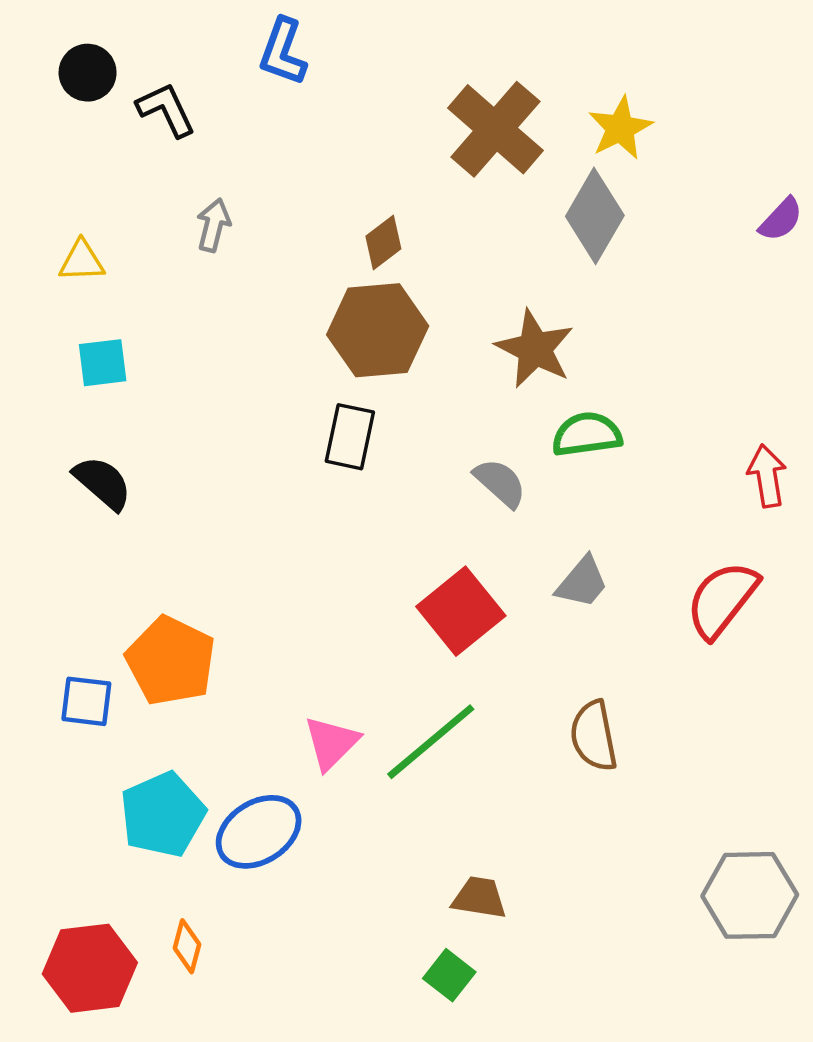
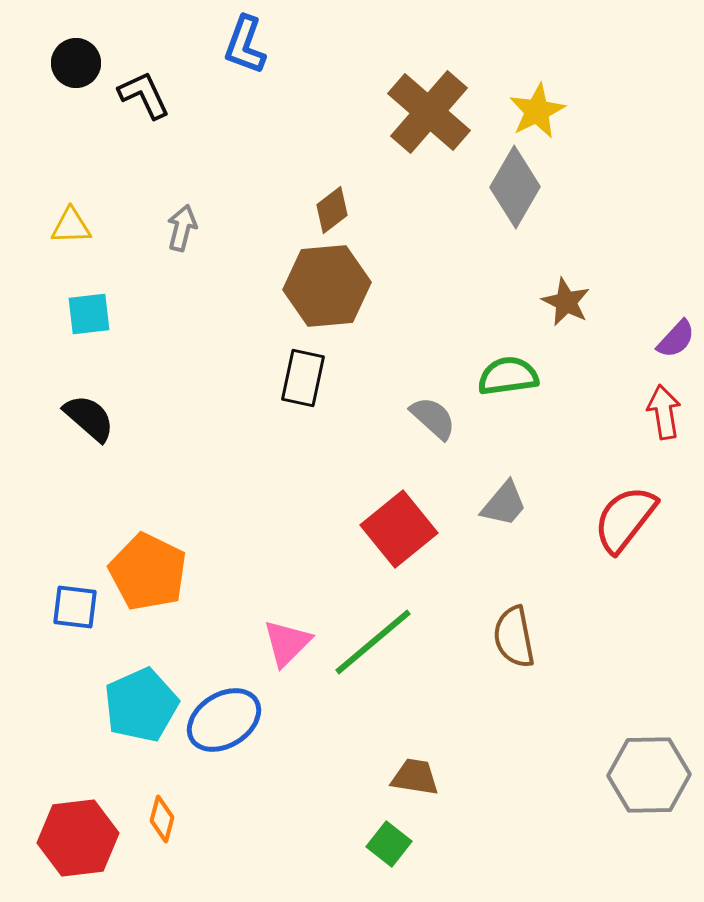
purple semicircle: (781, 219) -> (676, 339), moved
gray arrow: (214, 225) -> (182, 228), moved
brown star: (535, 349) -> (566, 302), moved, size x0.7

